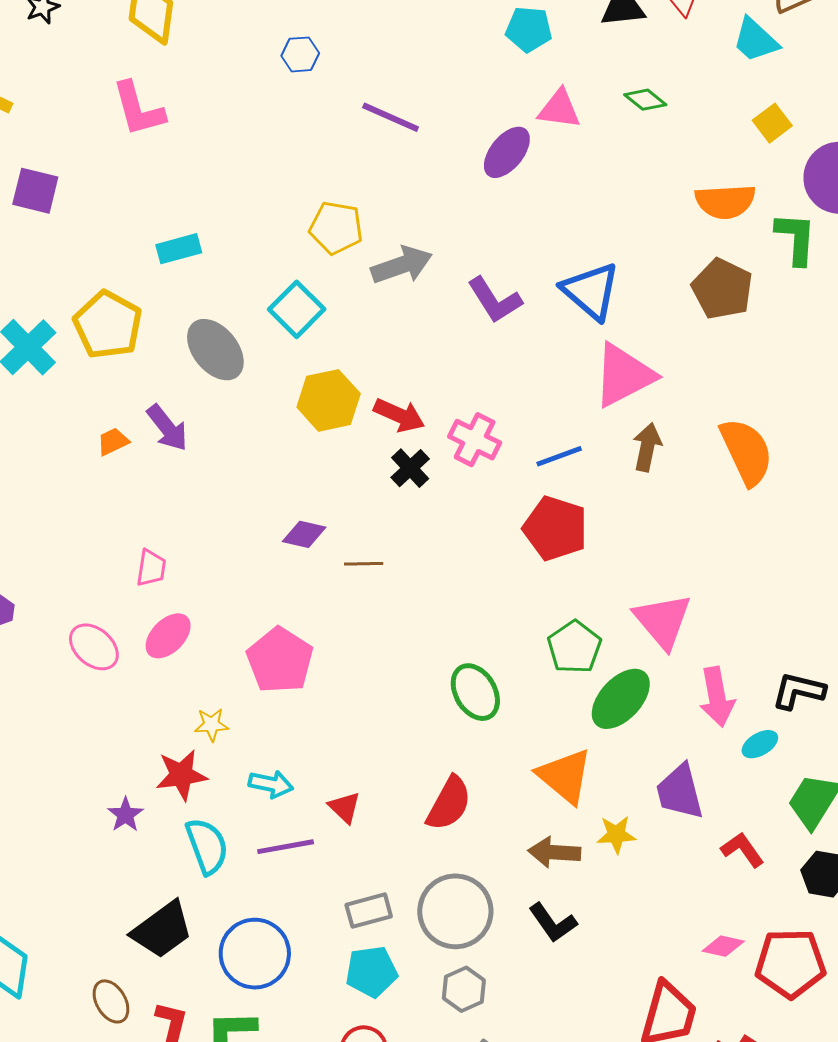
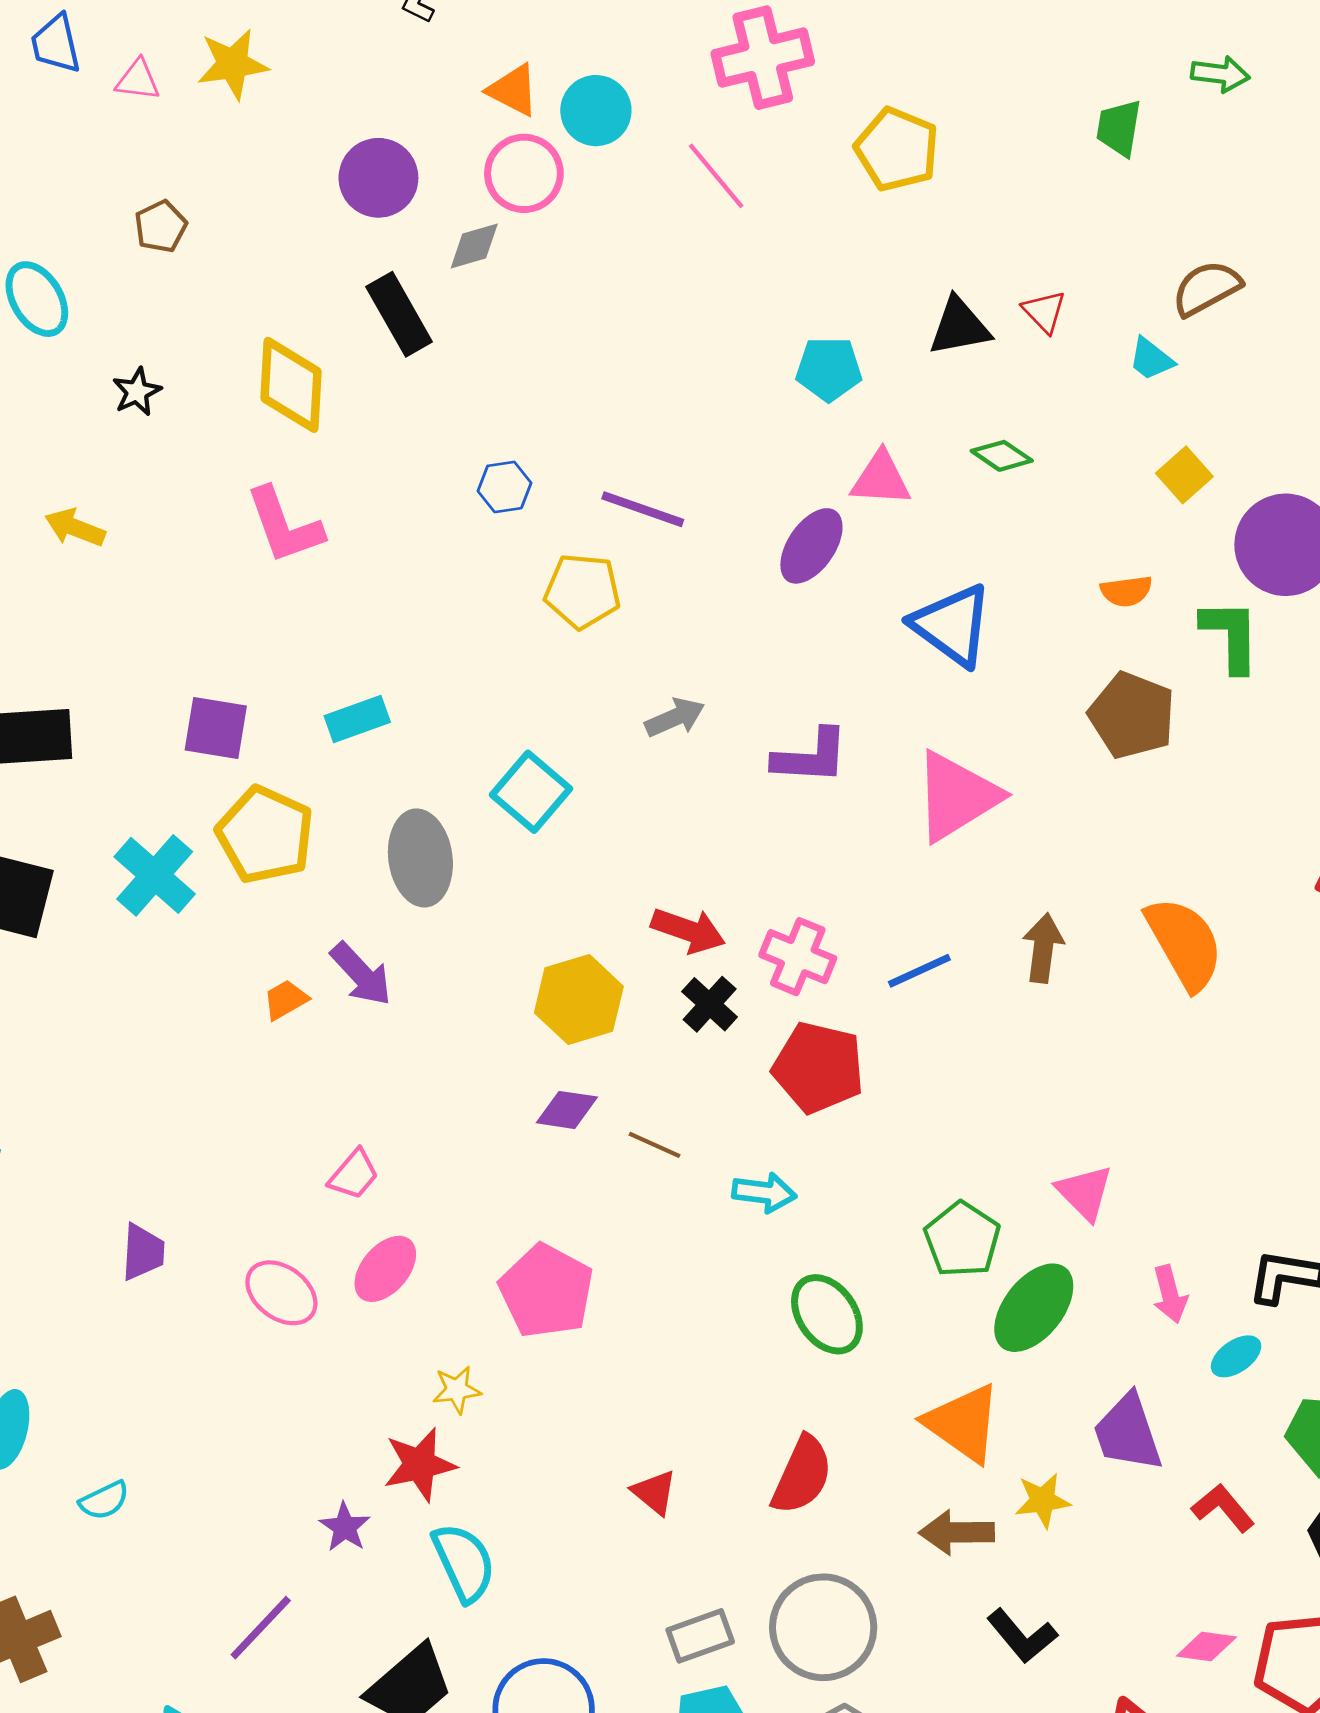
cyan trapezoid: (755, 40) -> (1151, 359), size x0.7
blue hexagon: (300, 54) -> (504, 487), moved
purple square: (35, 191) -> (216, 728), moved
orange semicircle: (725, 201) -> (1126, 591), size x0.6
yellow pentagon: (336, 228) -> (582, 591), moved
gray arrow: (402, 265) -> (675, 717), size x0.7
blue triangle: (591, 291) -> (952, 625), moved
purple L-shape: (495, 300) -> (811, 757), turned -50
gray ellipse: (215, 350) -> (420, 858), turned 36
pink triangle: (624, 375) -> (956, 796), moved
yellow hexagon: (329, 400) -> (579, 1000), moved
red pentagon: (555, 528) -> (818, 1067), moved
brown line: (364, 564) -> (654, 1145), turned 30
pink trapezoid: (151, 568) -> (354, 1175), turned 36
pink triangle: (663, 621) -> (1085, 1192), size x0.7
pink arrow: (717, 697) -> (1170, 1294), size x0.7
cyan arrow: (271, 784) -> (764, 1192), moved
purple line: (286, 847) -> (261, 1628), moved, turned -32
black L-shape: (553, 923) -> (1022, 1636), moved

